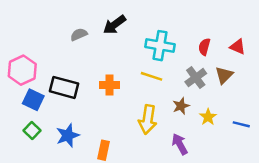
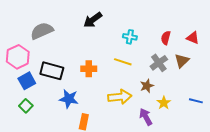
gray semicircle: (79, 34) -> (42, 31), moved, size x1.6
cyan cross: (160, 46) -> (130, 37), size x0.6
blue square: (33, 100) -> (27, 81), turned 36
yellow star: (208, 117) -> (164, 103), moved
yellow arrow: (148, 119) -> (120, 97), turned -105
blue star: (68, 135) -> (69, 99), moved, turned 30

